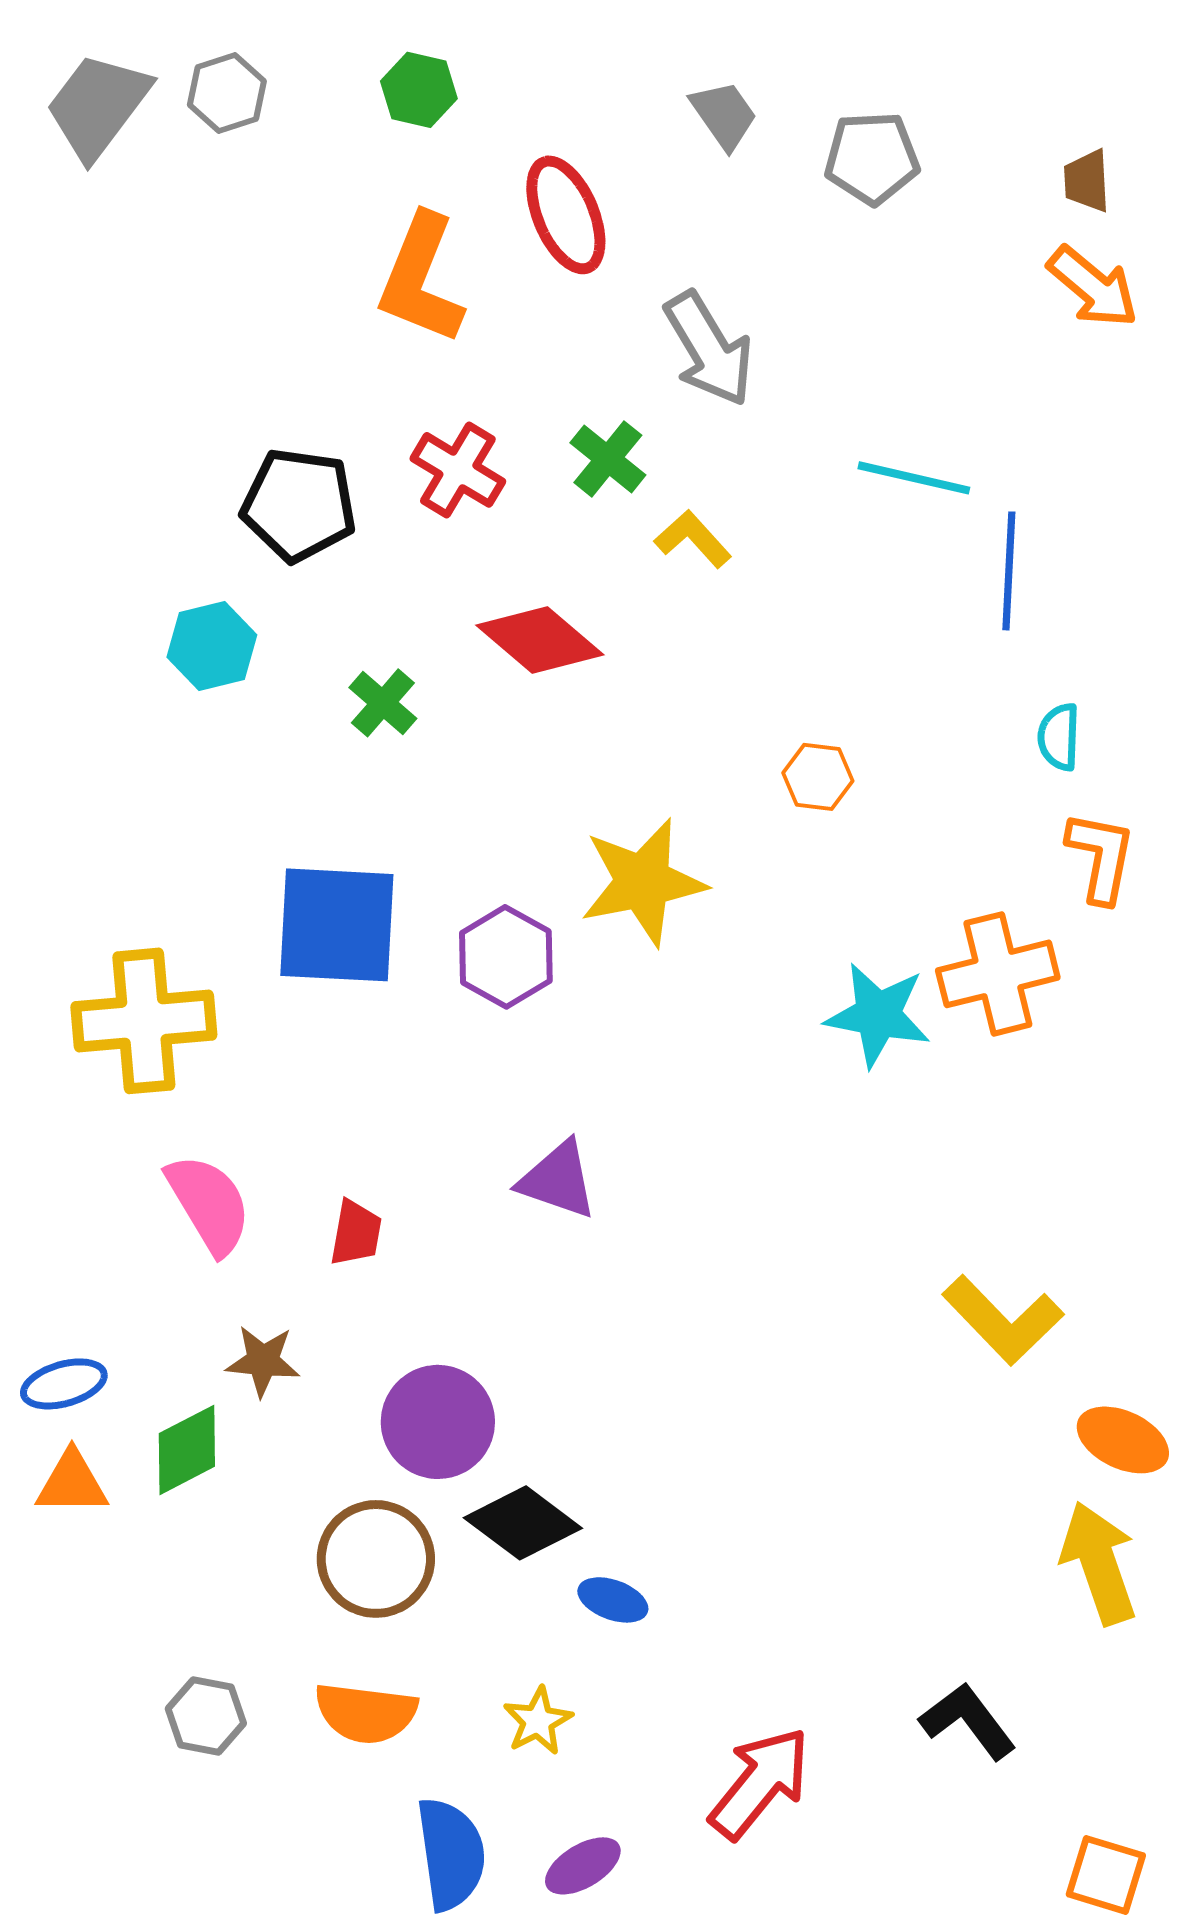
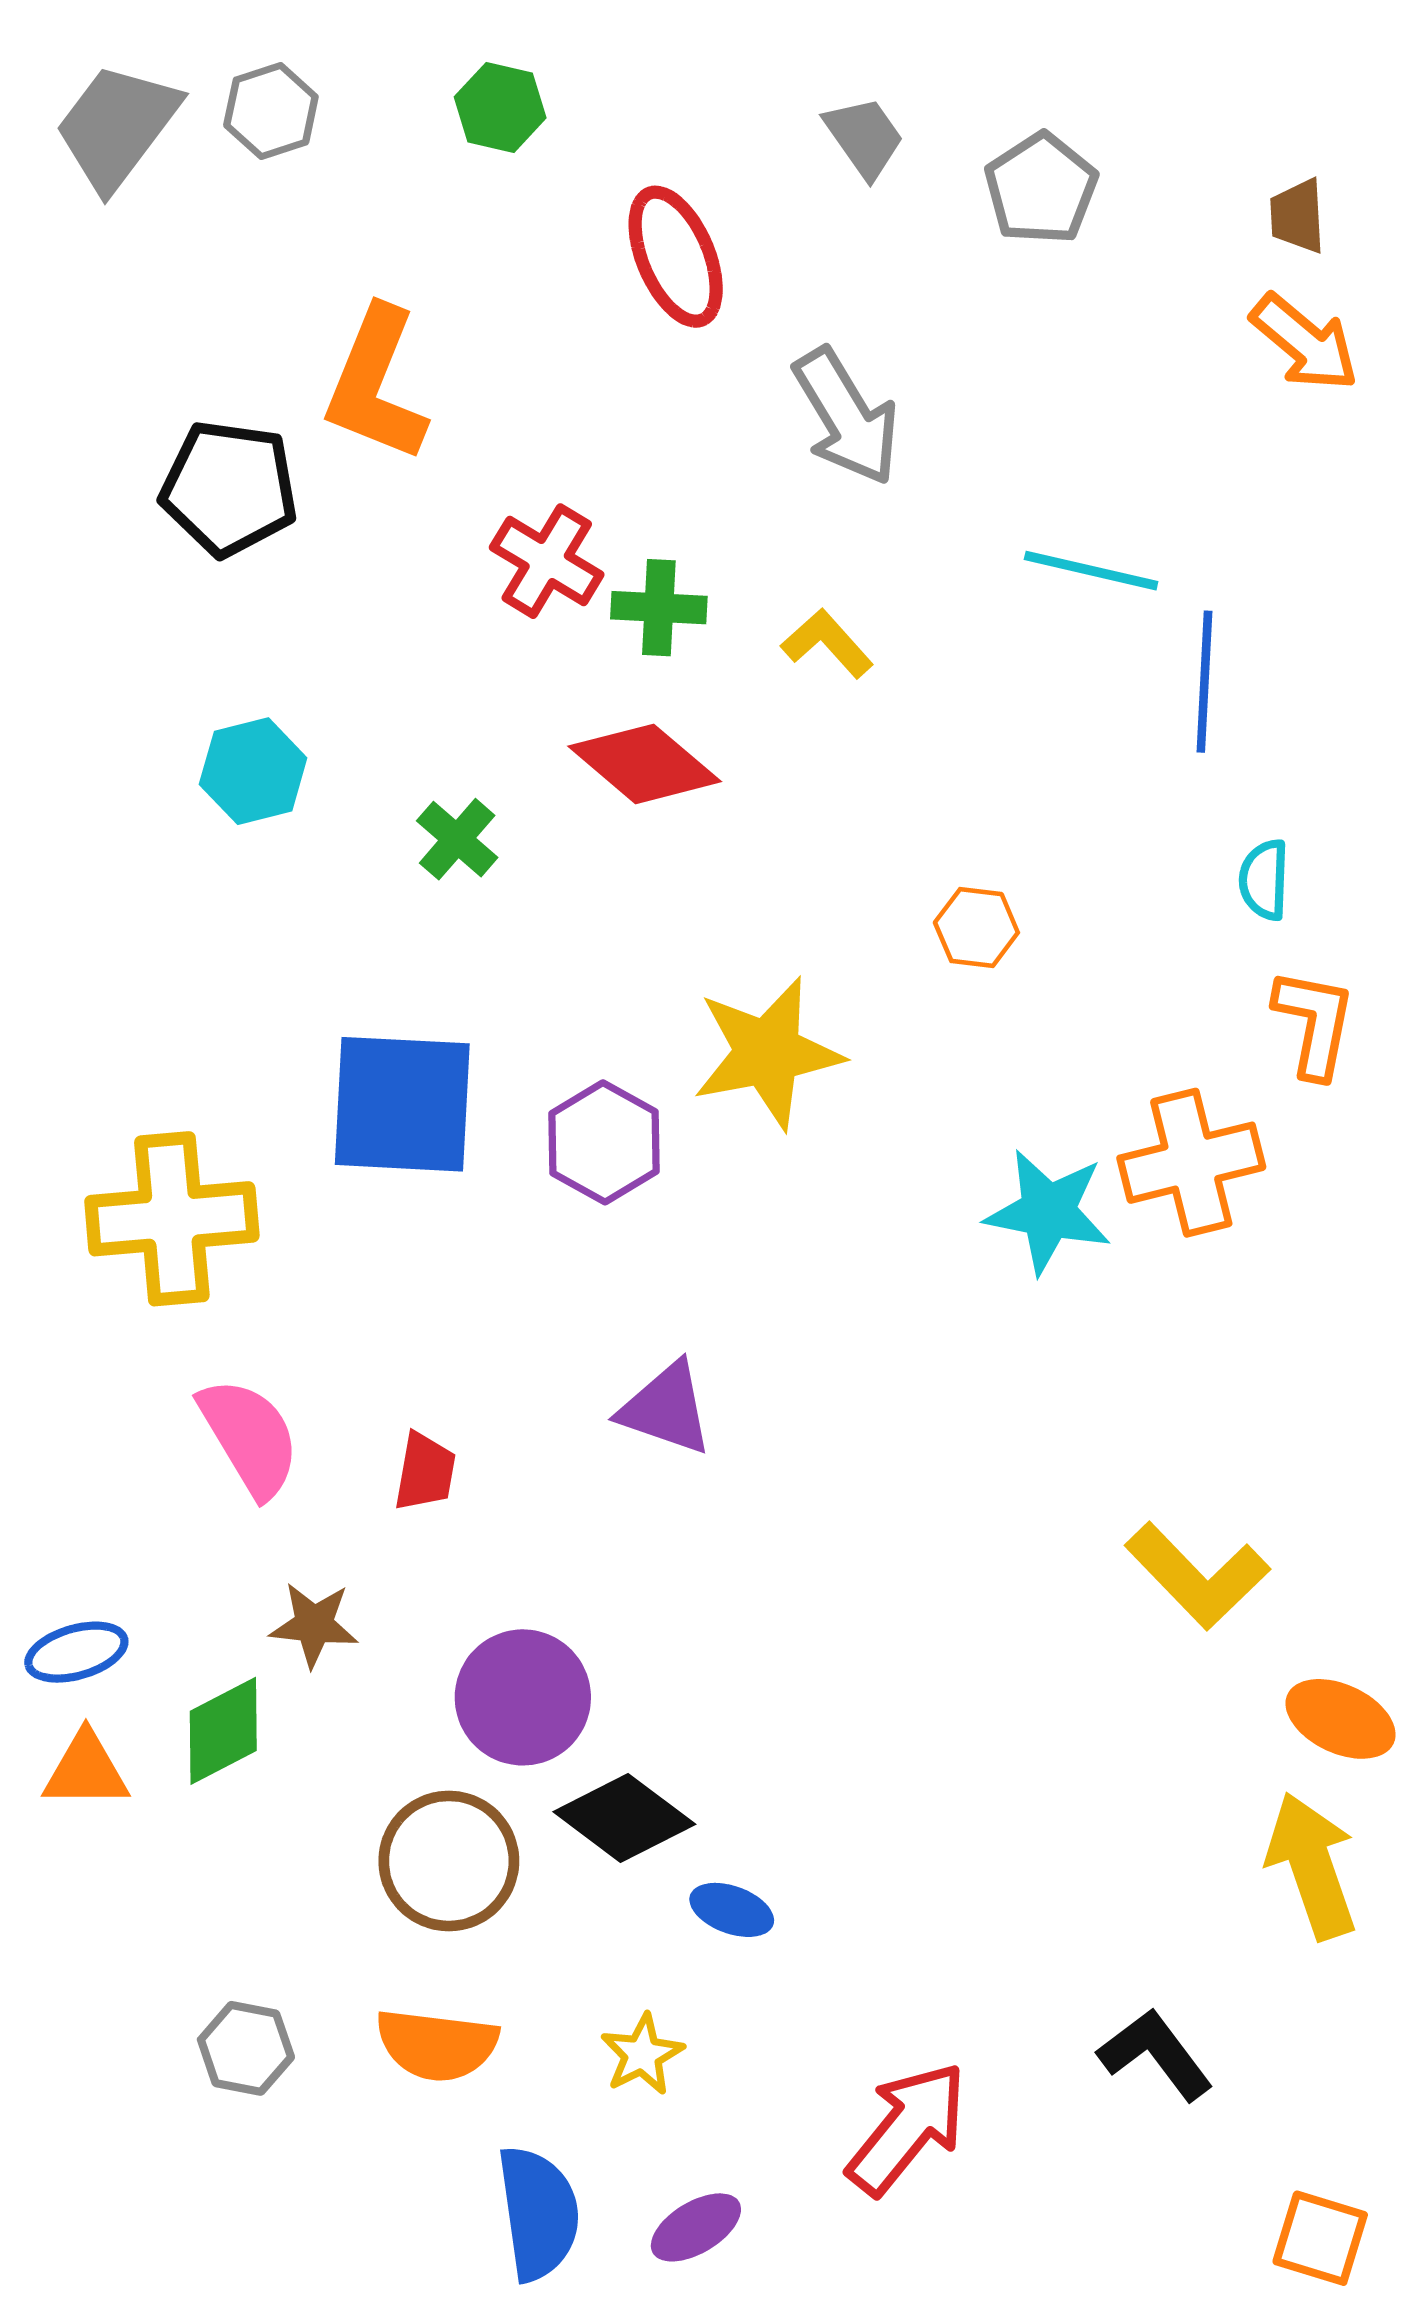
gray pentagon: (872, 158) -> (1041, 189), turned -30
orange L-shape: (421, 279) -> (376, 384), moved
green cross: (608, 459) -> (659, 608), moved, turned -36
black pentagon: (299, 505) -> (229, 488), moved

